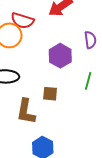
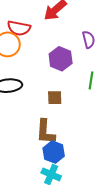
brown L-shape: (26, 112) -> (45, 132), moved

